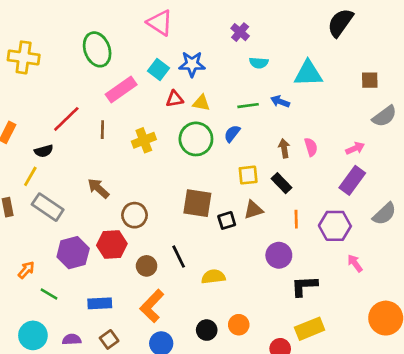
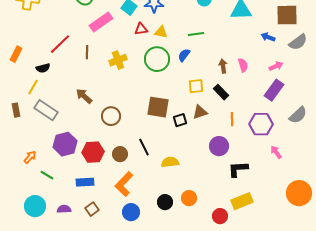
brown square: (370, 80) -> (287, 15), size x1.6
blue arrow: (280, 102) -> (268, 37), moved
red hexagon: (112, 245) -> (93, 152), moved

